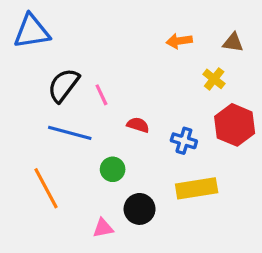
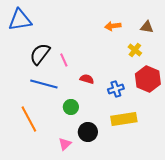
blue cross: (184, 141) -> (116, 89), turned -35
pink triangle: (103, 228) -> (65, 144), turned -32

